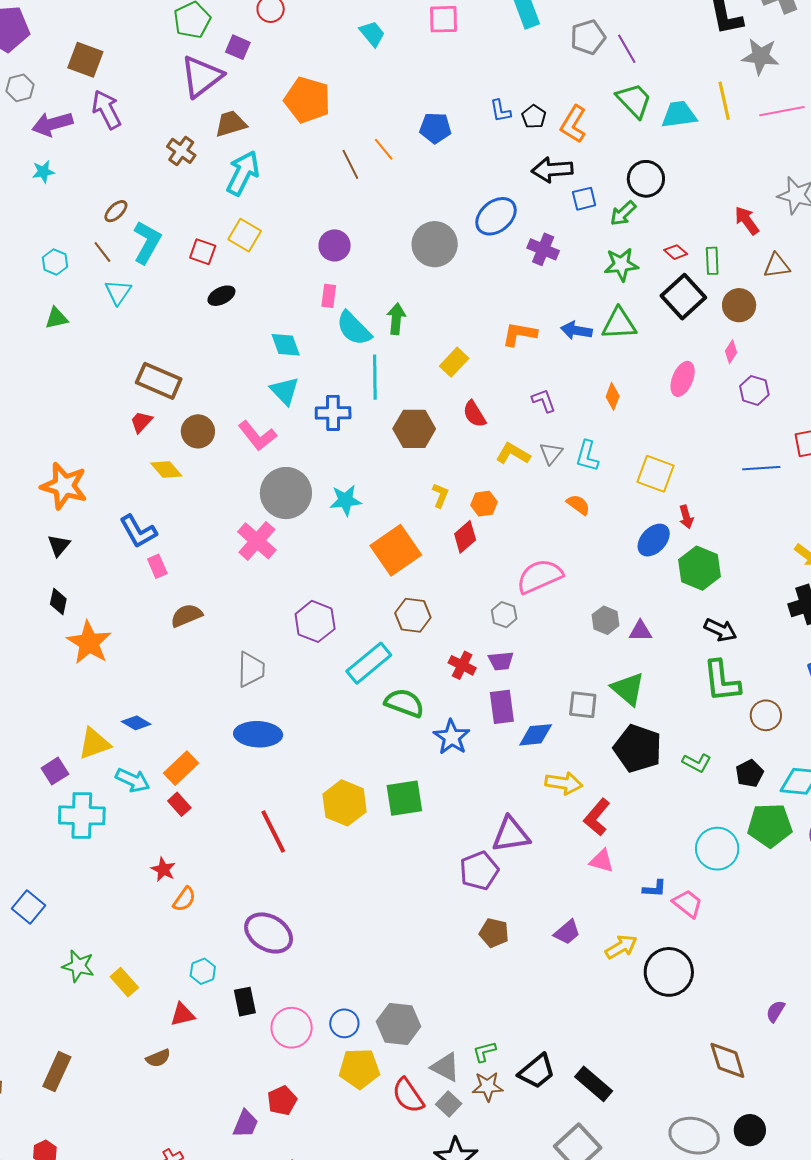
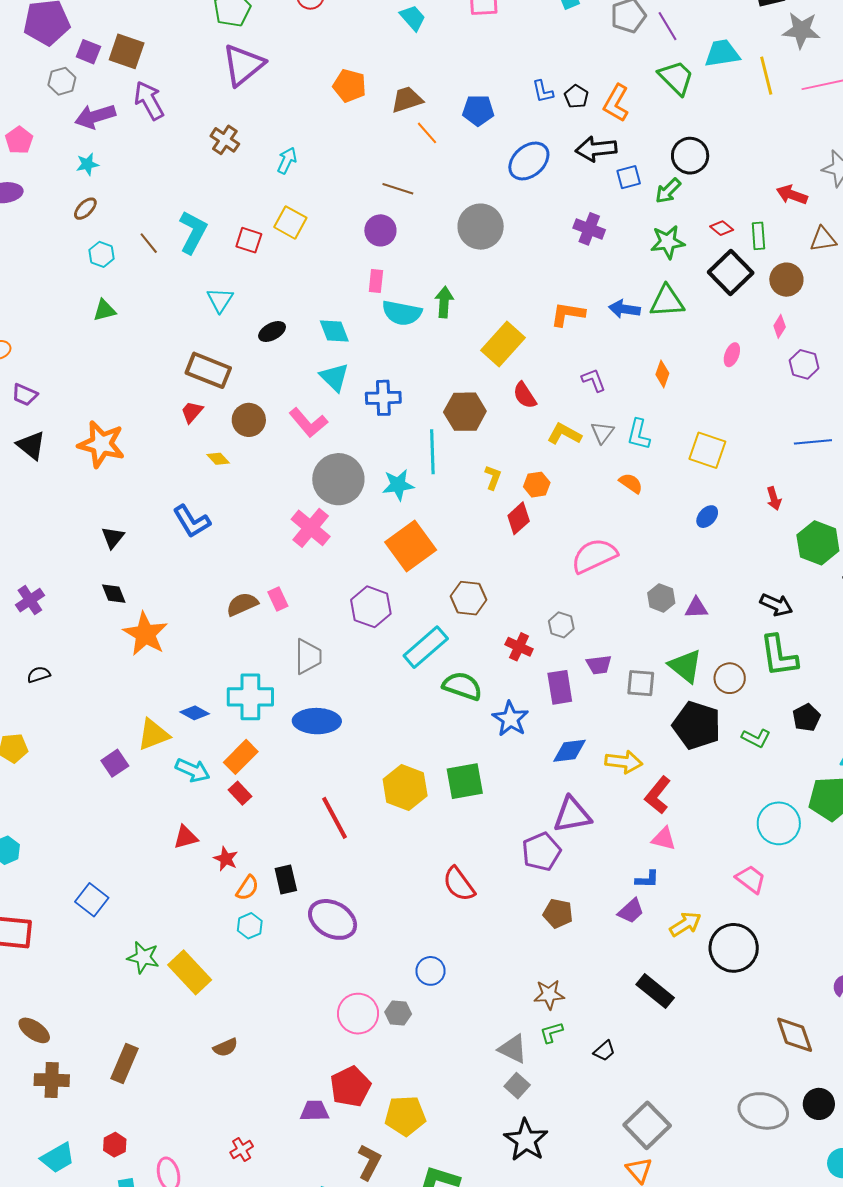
purple square: (238, 47) -> (88, 52), moved
orange pentagon: (307, 100) -> (349, 86), size x0.7
cyan trapezoid: (679, 115) -> (722, 53), moved
brown trapezoid: (231, 124) -> (407, 100), moved
brown line: (350, 164) -> (398, 189), moved, turned -44
cyan arrow: (243, 173) -> (287, 161), size x0.6
brown ellipse: (116, 211) -> (85, 209), moved
blue ellipse: (496, 216) -> (529, 161), moved
red arrow: (747, 221) -> (792, 195), turned -32
cyan triangle: (118, 292) -> (220, 300), moved
black ellipse: (221, 296) -> (272, 331), moved
cyan semicircle: (354, 328) -> (402, 313), turned -33
yellow rectangle: (454, 362) -> (503, 344), size x1.5
cyan line: (375, 377) -> (432, 452), moved
pink ellipse: (683, 379) -> (732, 355), size x0.7
yellow diamond: (166, 469) -> (218, 459), size x0.7
orange star: (64, 486) -> (101, 444), moved
red arrow: (686, 517) -> (774, 499), moved
blue ellipse: (654, 540) -> (707, 517), size x0.7
orange square: (396, 550) -> (411, 546), moved
pink rectangle: (157, 566) -> (278, 599), moved
green hexagon: (699, 568) -> (818, 543), moved
black diamond: (58, 602) -> (114, 594), turned -32
gray hexagon: (504, 615) -> (561, 625), moved
purple trapezoid: (501, 661) -> (599, 665), moved
brown circle: (766, 715) -> (730, 678), moved
blue diamond: (536, 735) -> (569, 751), moved
black pentagon: (749, 773) -> (806, 718), moved
cyan cross: (82, 815) -> (250, 697), moved
blue L-shape: (655, 889) -> (647, 879), moved
cyan hexagon: (203, 971) -> (250, 926), moved
yellow rectangle: (124, 982) -> (190, 972), size x1.5
black rectangle: (245, 1002) -> (286, 879), moved
red triangle: (182, 1015) -> (186, 837), moved
blue circle: (344, 1023) -> (430, 971), moved
gray hexagon: (399, 1024) -> (398, 1013), moved, size x0.6
yellow pentagon: (359, 1069) -> (405, 1116), moved
black trapezoid: (537, 1071) -> (604, 1051), size x0.6
black rectangle: (594, 1084) -> (655, 991), moved
brown star: (488, 1087) -> (549, 994), moved
red semicircle: (408, 1096) -> (459, 884), moved
red pentagon: (282, 1100) -> (350, 1087), size x1.4
purple trapezoid: (245, 1124) -> (314, 1111), turned -112

